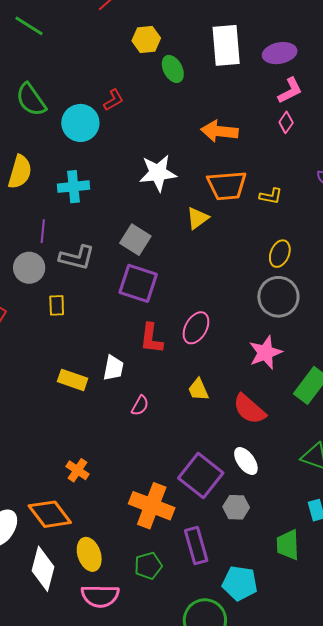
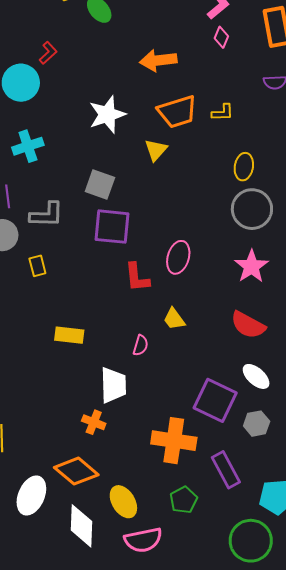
white trapezoid: (113, 368) -> (113, 385), moved, size x1.4
yellow trapezoid: (198, 390) -> (174, 319), moved

